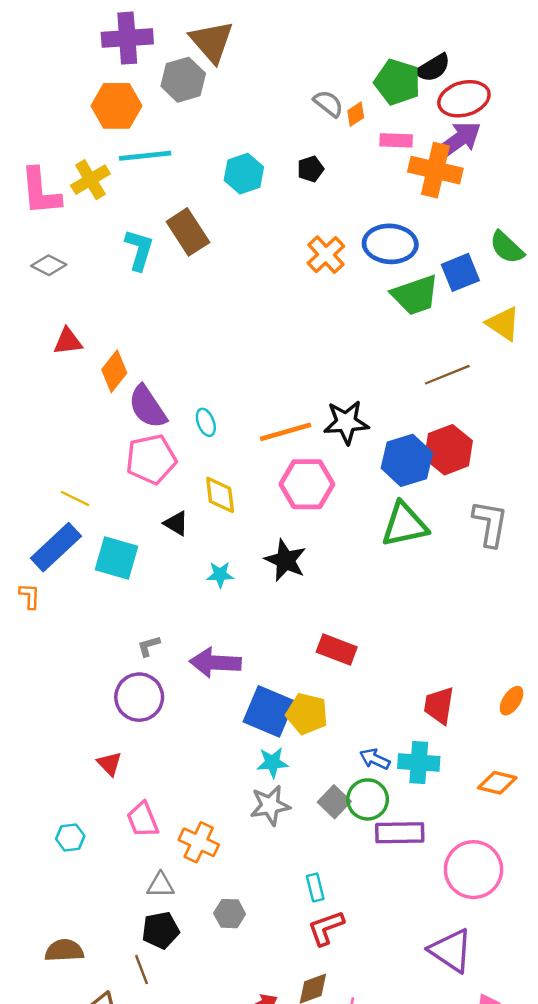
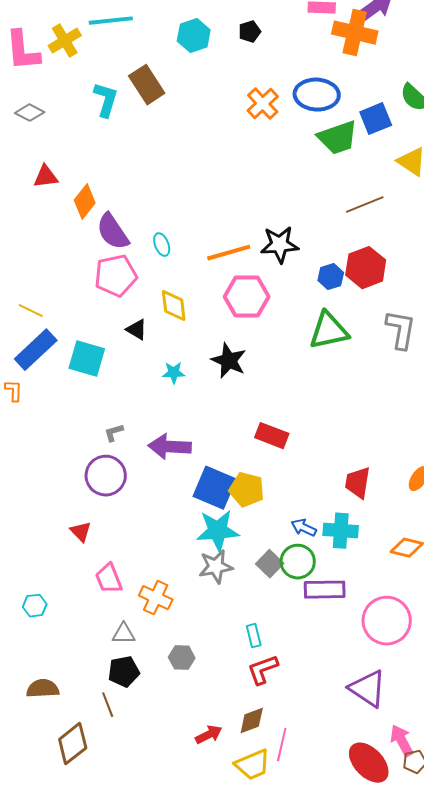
blue hexagon: (407, 460) -> (331, 277), size x0.6
yellow line: (75, 498) -> (31, 311), moved
cyan star: (272, 763) -> (218, 531), size x1.6
cyan hexagon: (70, 837) -> (35, 606), moved

